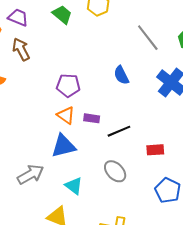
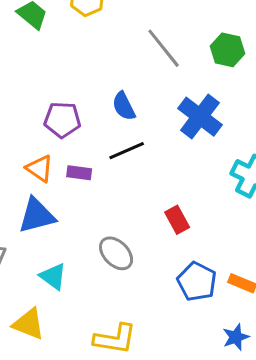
purple pentagon: (68, 85) -> (62, 120), moved
black line: (119, 131) -> (127, 151), moved
red rectangle: (155, 150) -> (177, 220), turned 66

